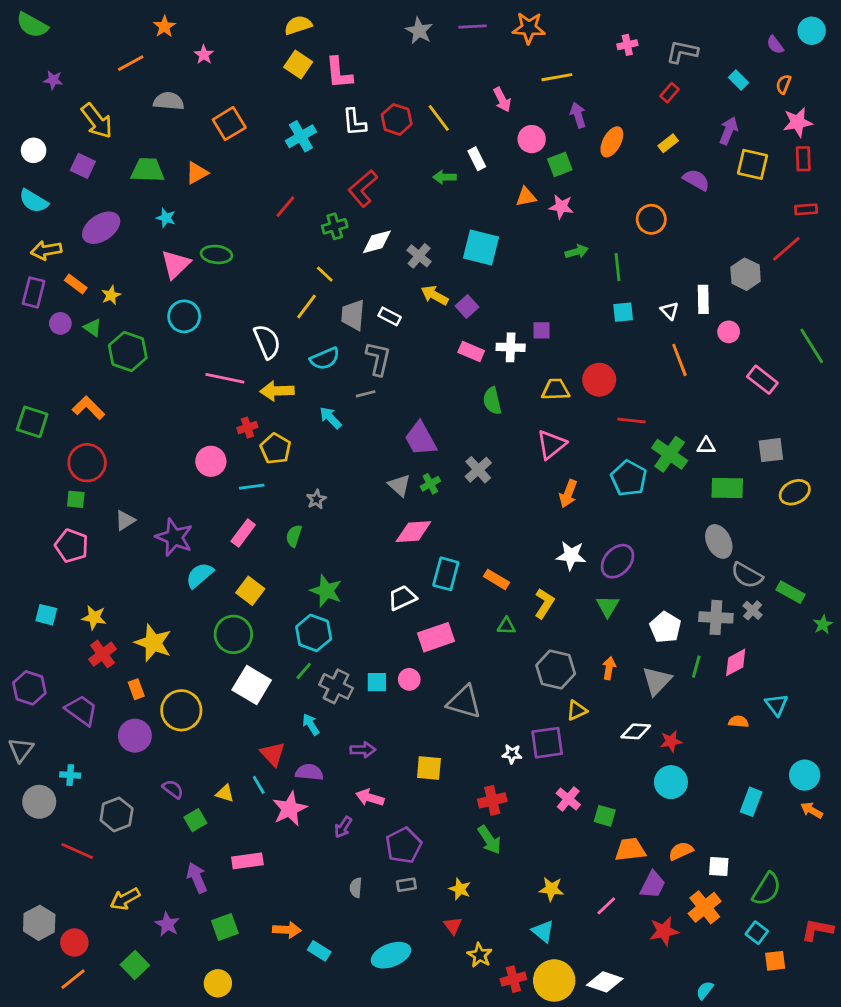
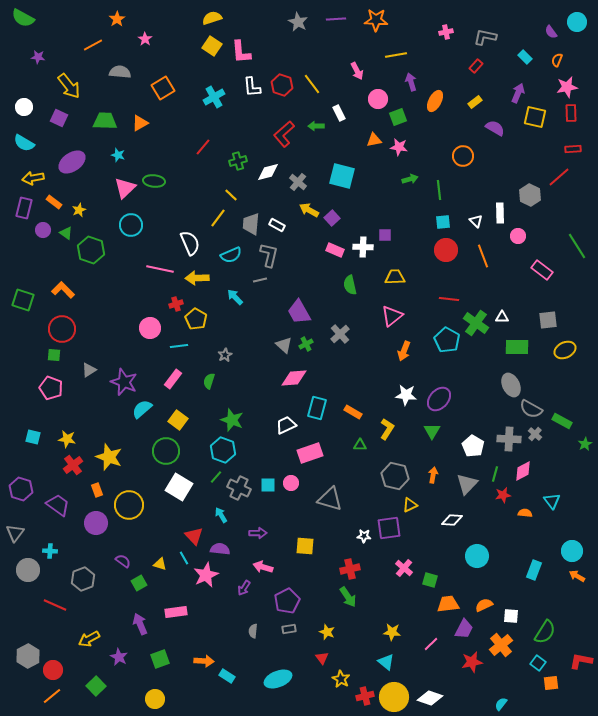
red L-shape: (363, 188) -> (284, 134), moved
red circle: (599, 380) -> (446, 250), moved
red star: (671, 741) -> (503, 495), moved

